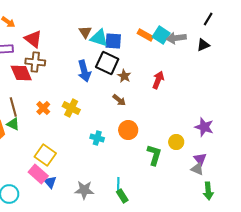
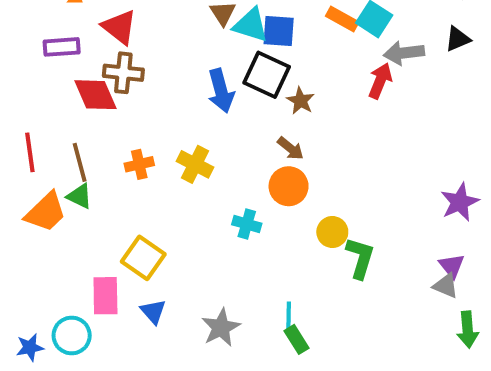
gray arrow: (176, 38) -> (404, 53), moved
red arrow: (158, 80) -> (380, 81), moved
orange cross: (43, 108) -> (139, 164), turned 32
purple star: (204, 127) -> (460, 202), turned 30
orange circle: (128, 130) -> (289, 186), moved
yellow circle: (176, 142) -> (332, 232), moved
pink rectangle: (38, 174) -> (105, 296), moved, turned 48
gray star: (84, 190) -> (221, 328), turned -30

